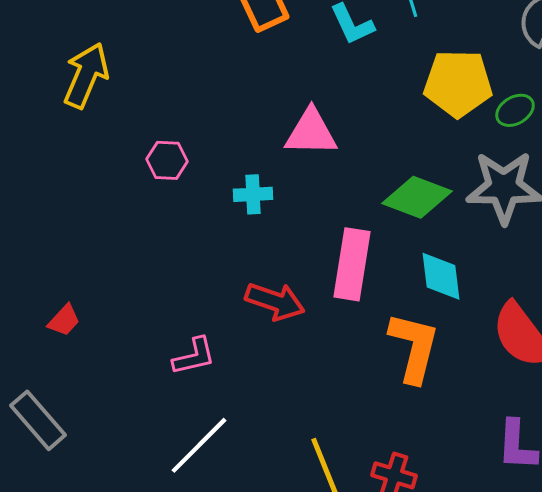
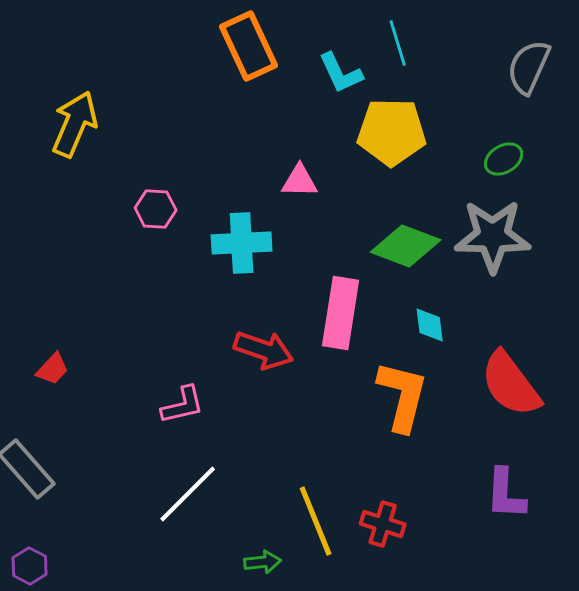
yellow pentagon: (458, 83) -> (392, 132), moved
pink triangle: (311, 132) -> (300, 181), size x0.7
cyan cross: (253, 194) -> (242, 243), size x1.5
cyan diamond: (441, 276) -> (430, 325), size x0.7

